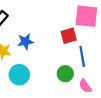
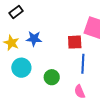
green circle: (65, 74) -> (52, 77), moved

